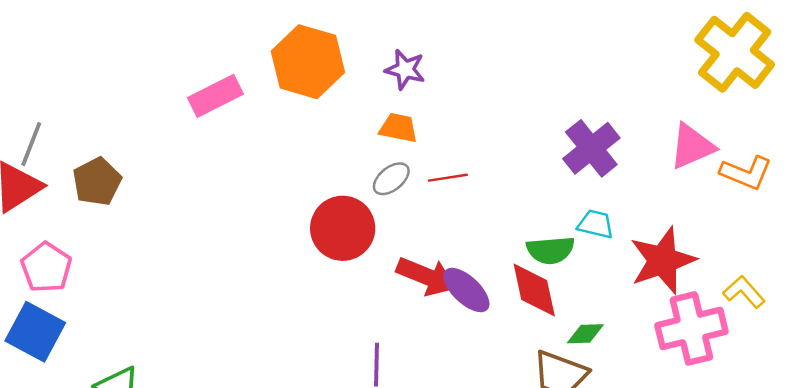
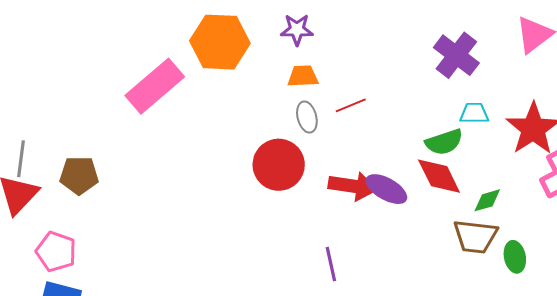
pink rectangle: (215, 96) -> (155, 86), size x1.4
gray ellipse: (391, 179) -> (307, 117), turned -52
brown pentagon: (97, 182) -> (79, 175), turned -30

